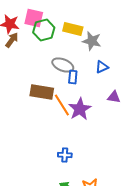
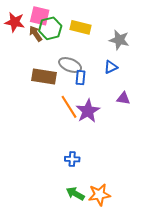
brown arrow: (12, 40) -> (36, 34), moved, turned -70
gray star: (92, 41) -> (119, 40), moved
brown rectangle: (42, 92) -> (44, 76), moved

